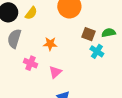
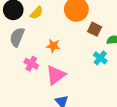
brown square: (88, 34) -> (95, 29), moved
pink triangle: (55, 72) -> (56, 75), size x1.5

